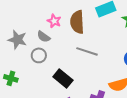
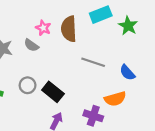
gray line: (87, 51) -> (93, 62), moved
gray circle: (39, 55) -> (28, 85), moved

